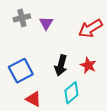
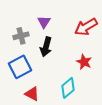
gray cross: (22, 18) -> (21, 36), moved
black arrow: (61, 65) -> (46, 47), moved

